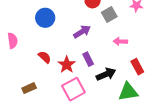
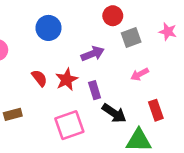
pink arrow: (120, 41) -> (140, 74), turned -40
red star: (67, 65) -> (67, 80), moved
black arrow: (106, 74) -> (114, 113), turned 48

